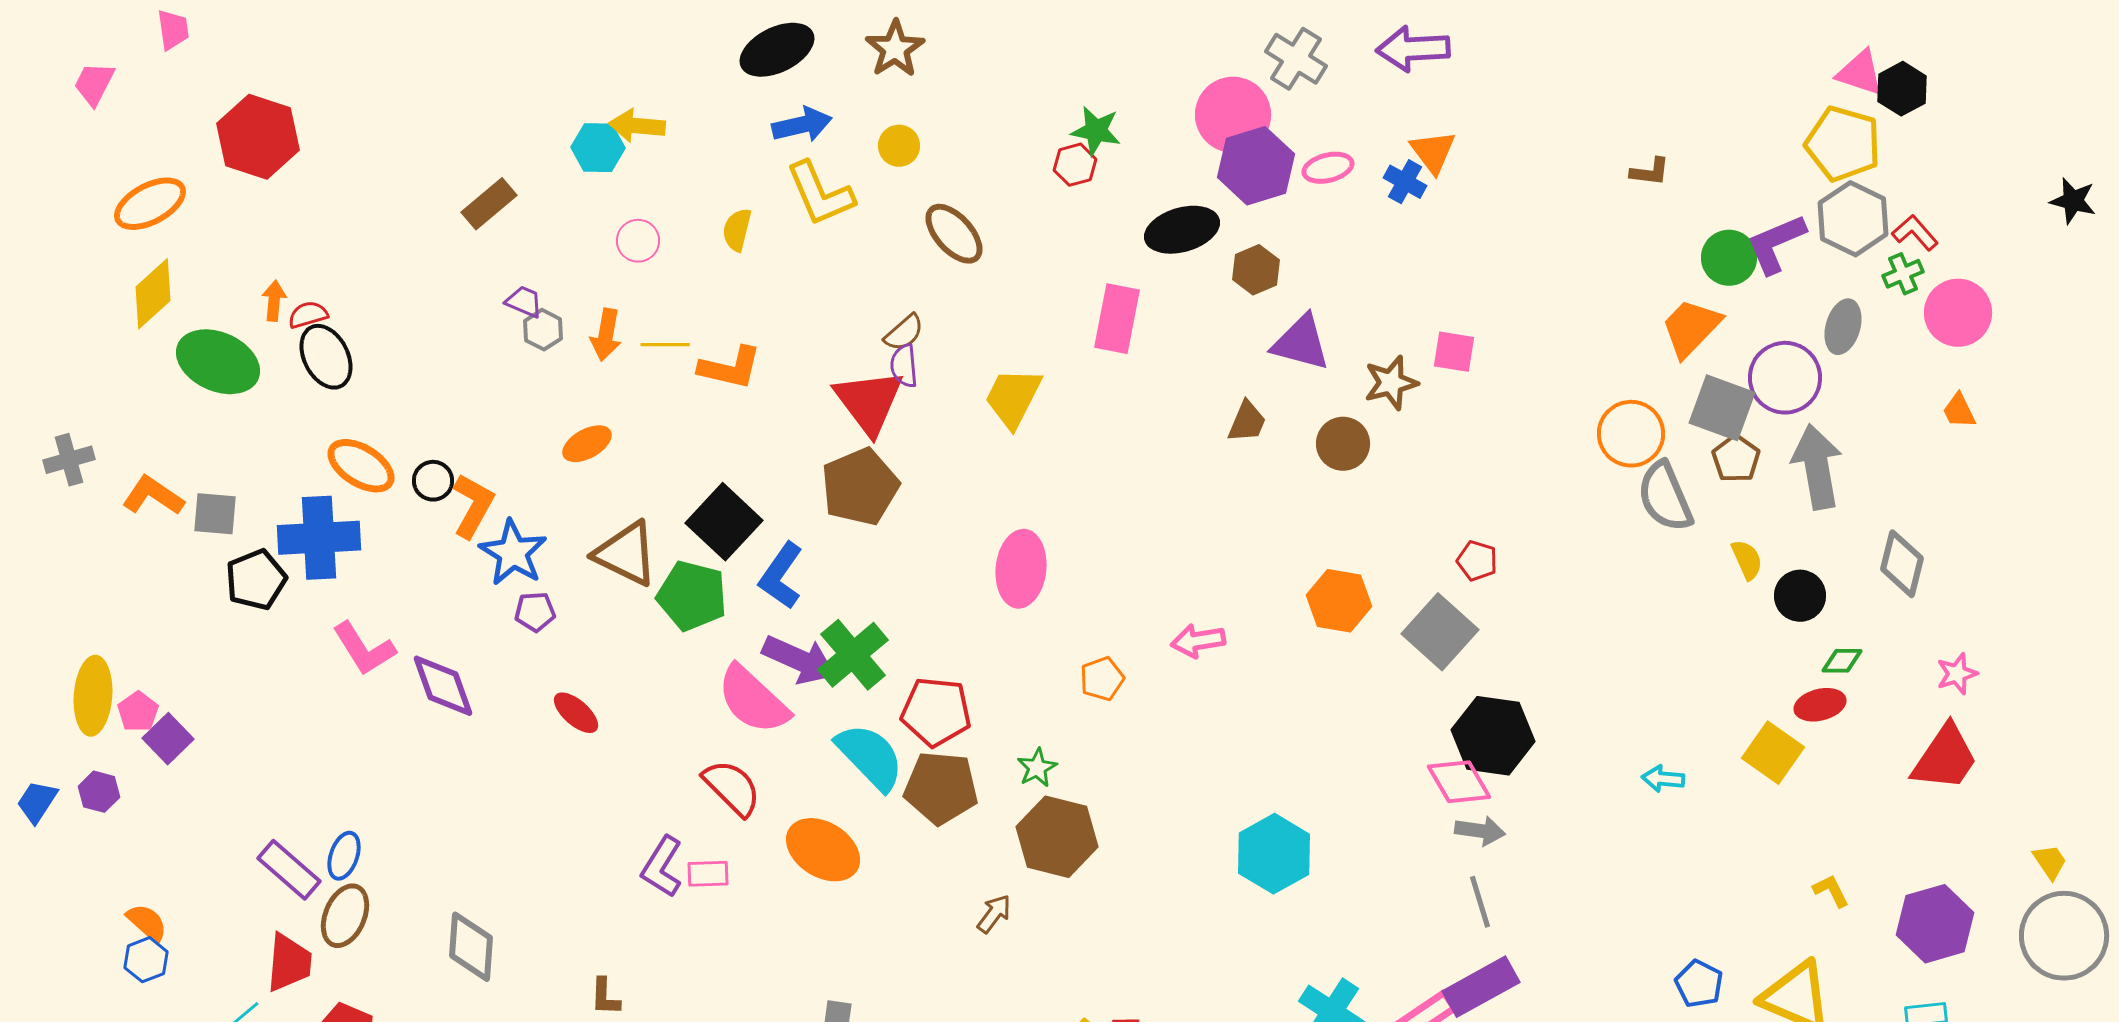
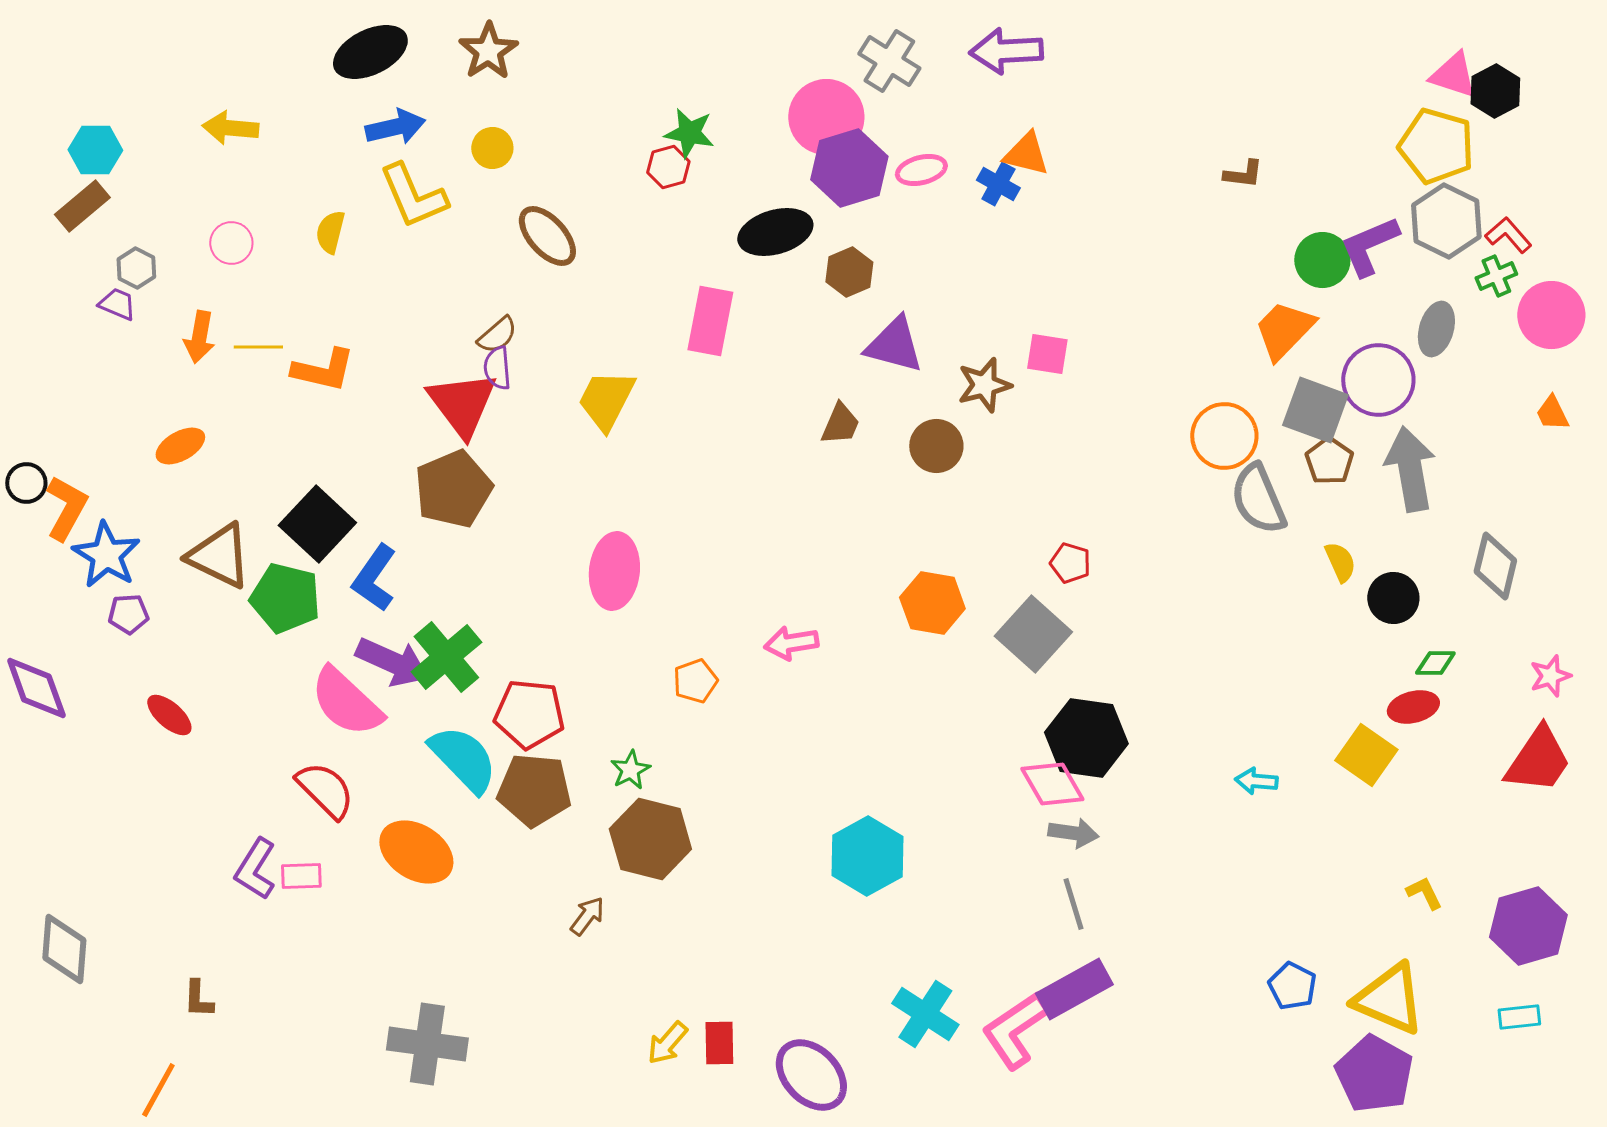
cyan hexagon: (598, 148) -> (95, 150), moved
orange triangle: (1433, 152) -> (1026, 154), turned -39
gray hexagon: (543, 330) -> (136, 268), moved

